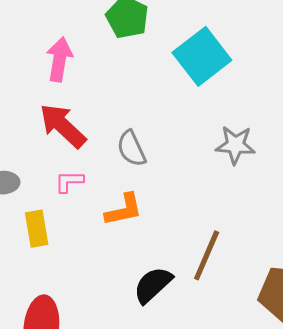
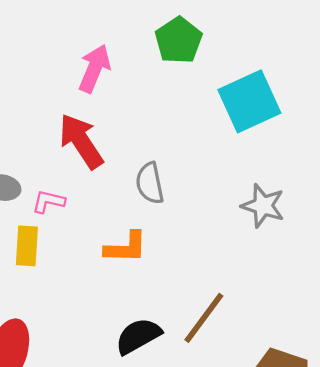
pink L-shape: (69, 181) -> (48, 201), moved

